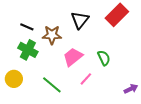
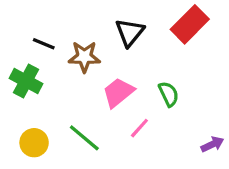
green cross: (28, 50) -> (26, 81), moved
yellow circle: (14, 79) -> (34, 143), moved

